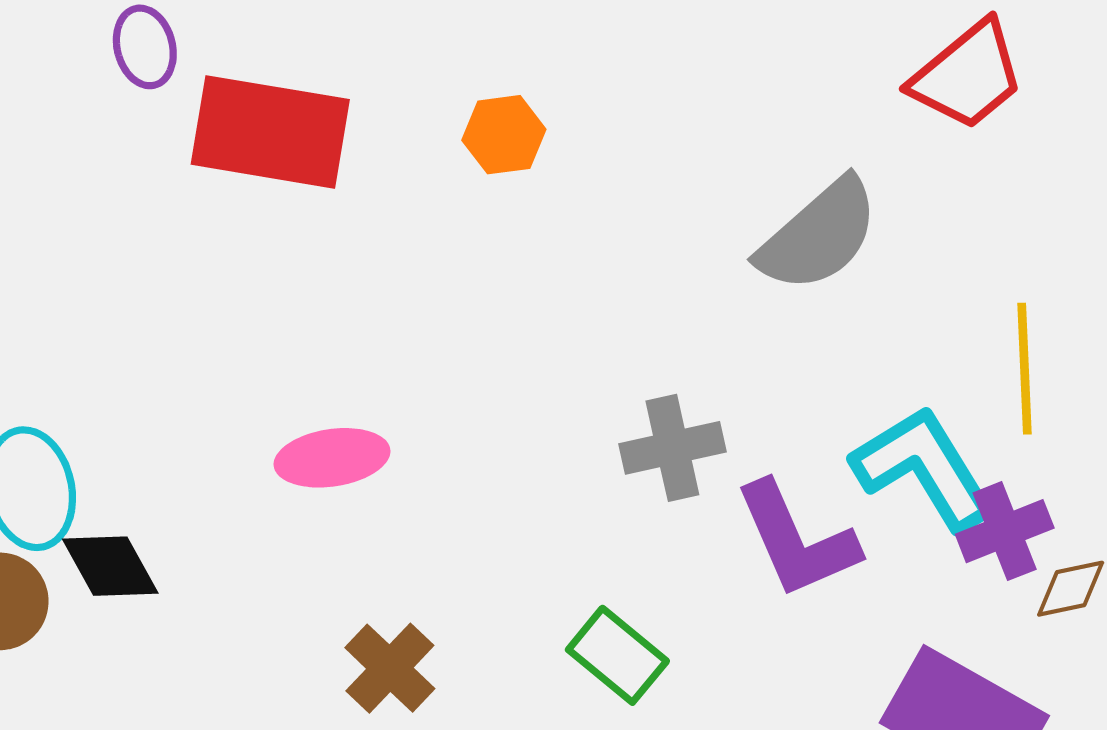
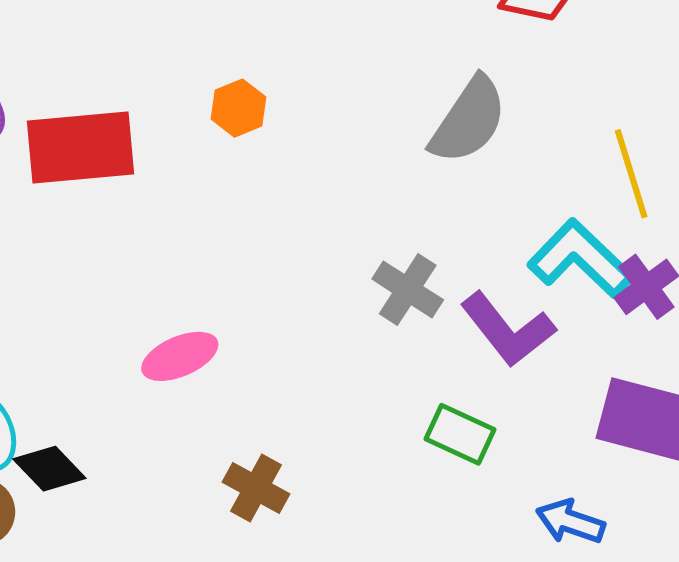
gray cross: (672, 448) -> (408, 289), turned -30
green rectangle: (617, 655) -> (460, 434), moved

